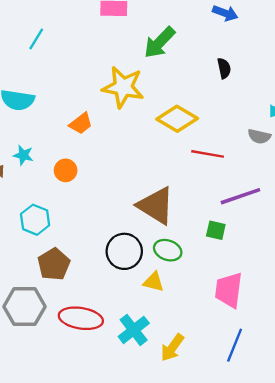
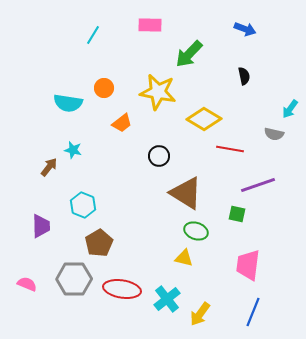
cyan line: (36, 39) -> (93, 35), moved
orange circle: (66, 170) -> (104, 88), moved
black circle: (124, 251) -> (159, 156), moved, size x0.7

